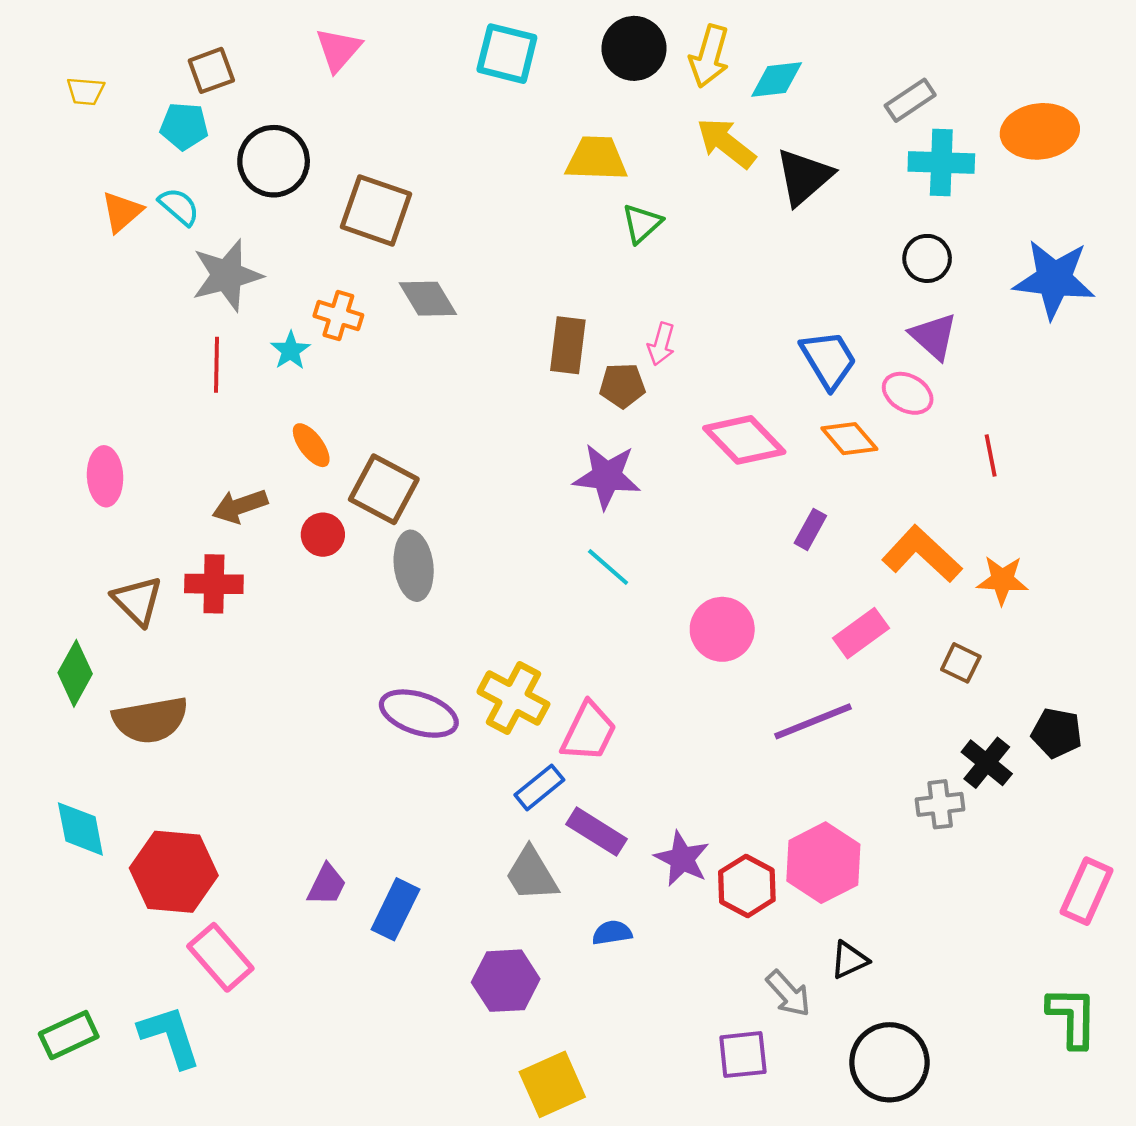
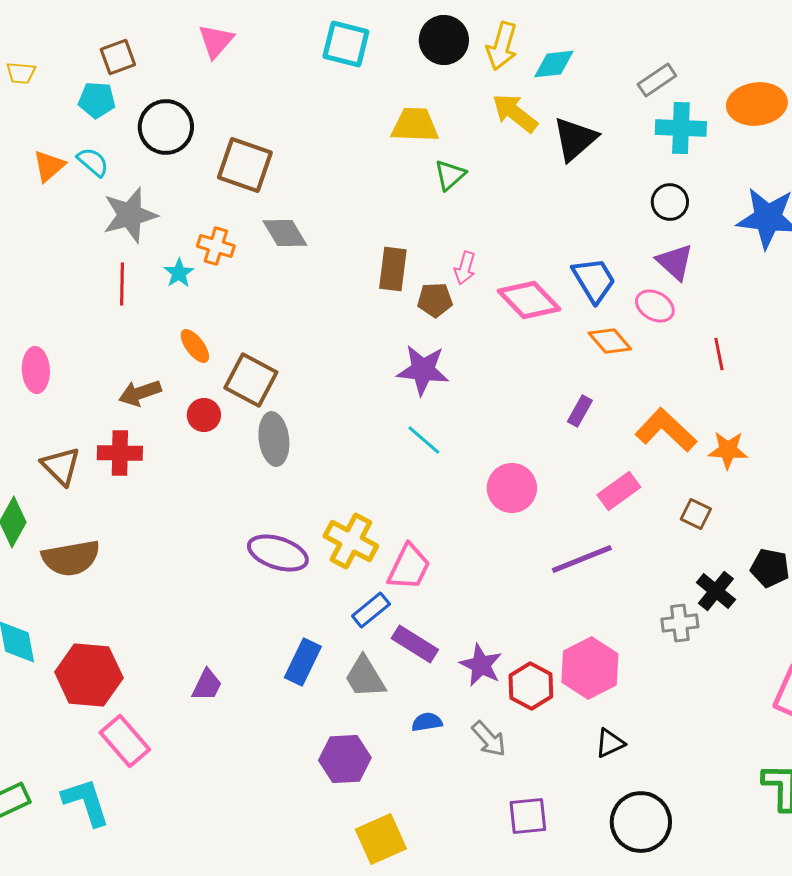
pink diamond: (744, 440) -> (529, 300), moved
blue rectangle: (395, 909) -> (303, 662), moved
gray arrow: (788, 994) -> (489, 739), moved

